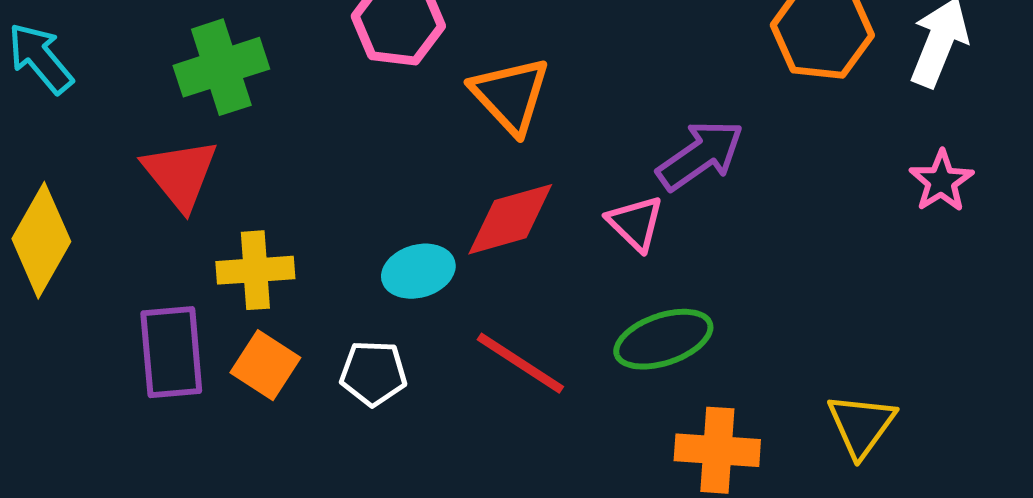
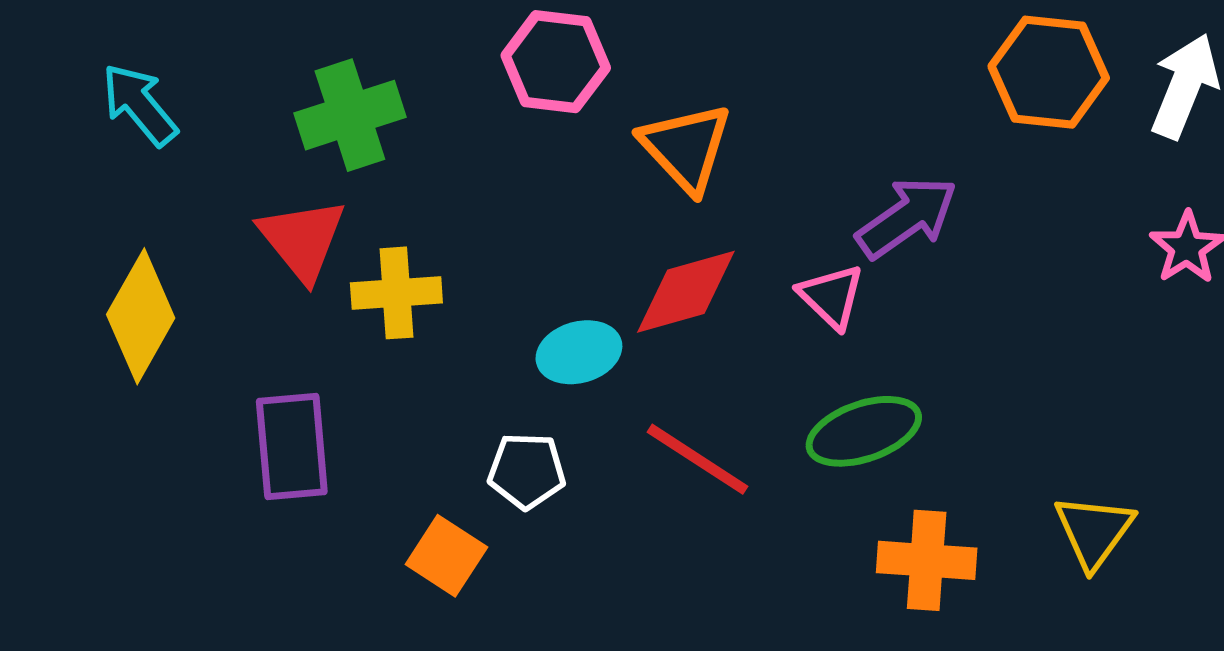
yellow cross: (255, 270) -> (396, 293), moved
orange square: (265, 365) -> (446, 556), moved

